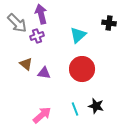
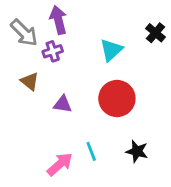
black cross: (109, 23) -> (156, 33), turned 32
brown triangle: (26, 64) -> (30, 81), moved
cyan line: (75, 109) -> (91, 151), moved

